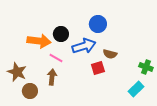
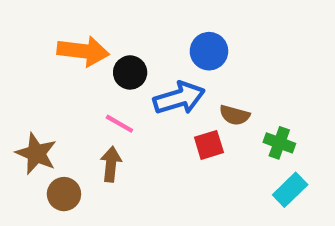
orange arrow: (39, 41) -> (83, 51), moved
green cross: (146, 67) -> (279, 143), moved

